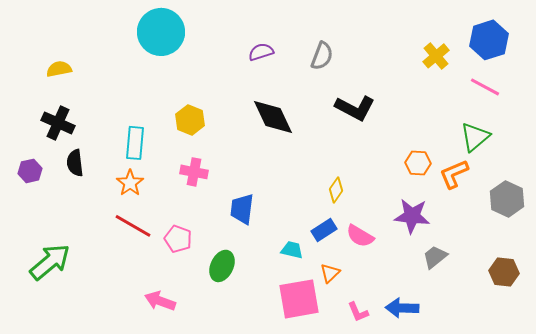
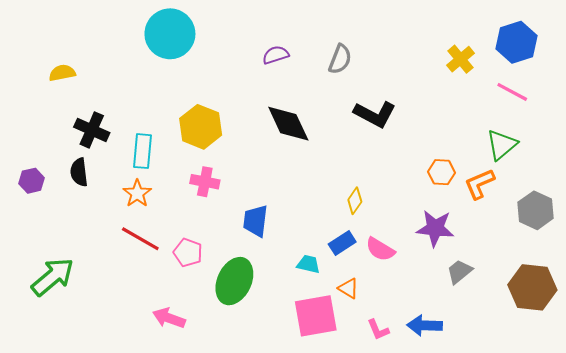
yellow hexagon: (190, 120) -> (201, 127), size x1.4
black cross: (58, 123) -> (92, 130), moved
green ellipse: (222, 266) -> (234, 281), size x1.4
brown hexagon: (504, 272) -> (532, 287), size x1.5
orange triangle: (330, 273) -> (349, 288), turned -45

